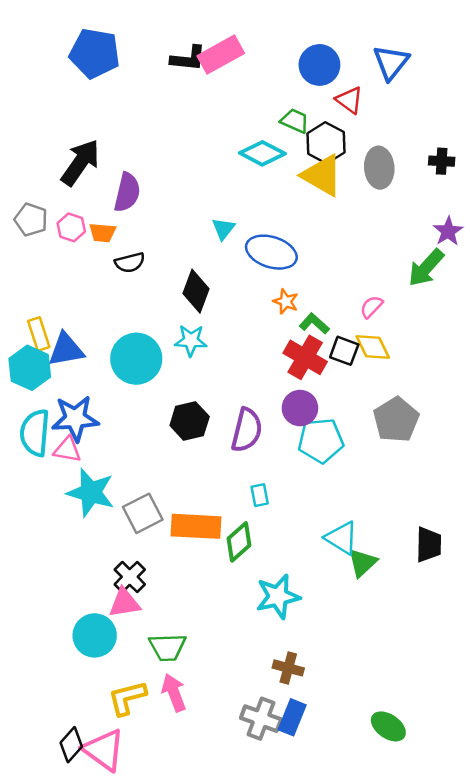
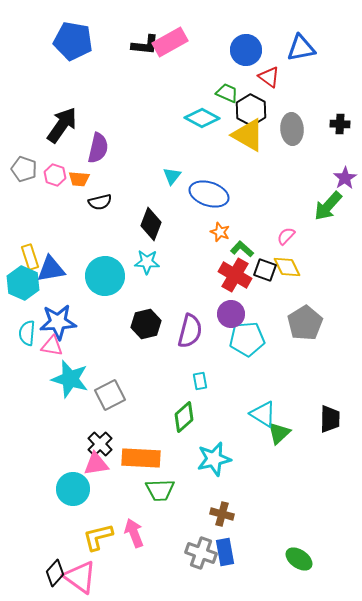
blue triangle: (391, 62) -> (301, 48), turned 40
cyan semicircle: (35, 433) -> (27, 333), size x0.7
orange rectangle: (196, 526) -> (141, 458), moved
green trapezoid: (167, 647) -> (160, 490), moved
blue rectangle: (292, 717) -> (225, 552), turned -32

